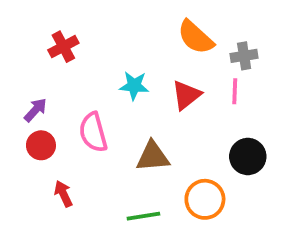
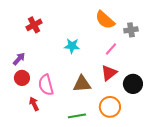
pink line: (235, 91) -> (111, 49), moved, turned 40
red triangle: (186, 95) -> (109, 73), moved
pink semicircle: (93, 132) -> (46, 85), moved

